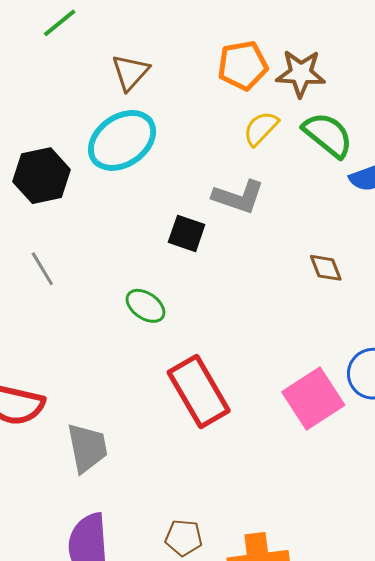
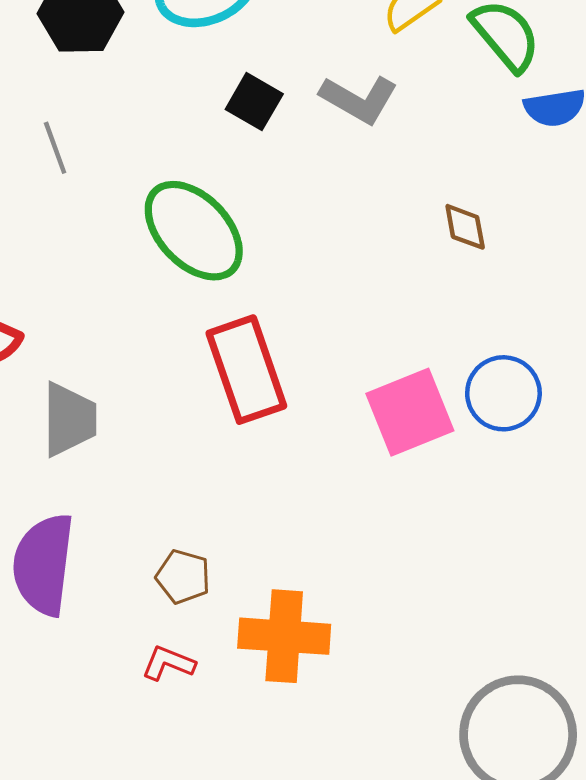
black square: (187, 233) -> (254, 102), moved
green ellipse: (145, 306) -> (194, 231), size x1.8

